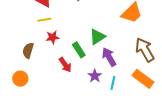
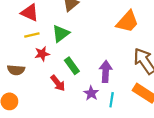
green triangle: (97, 37) -> (61, 34), moved
brown semicircle: (28, 50) -> (16, 70), turned -98
purple arrow: (109, 57) -> (106, 71), turned 36

